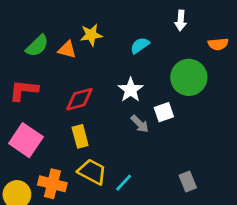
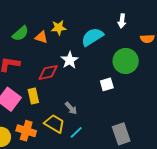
cyan semicircle: (140, 45) -> (92, 37), size x1.6
white star: (131, 90) -> (70, 60), moved
gray arrow: (140, 124) -> (71, 108), moved
yellow rectangle: (80, 136) -> (33, 96), moved
gray rectangle: (188, 181) -> (121, 134), size x1.5

